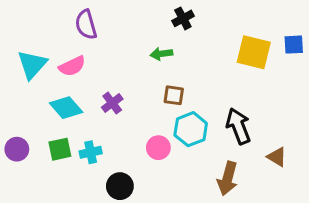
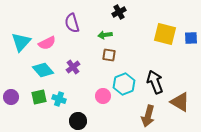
purple semicircle: (86, 25) -> (72, 23), moved
blue square: (294, 45) -> (191, 38), moved
brown square: (174, 95) -> (109, 55), moved
cyan cross: (91, 152) -> (59, 99), turned 32
brown triangle: (277, 157) -> (180, 102), size x1.5

